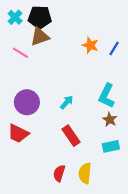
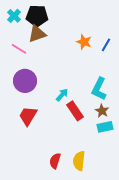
purple circle: (27, 102) -> (25, 81), moved
red trapezoid: (18, 133) -> (28, 116), moved, turned 95
red rectangle: (71, 136) -> (75, 111), moved
cyan rectangle: (111, 146) -> (105, 127), moved

